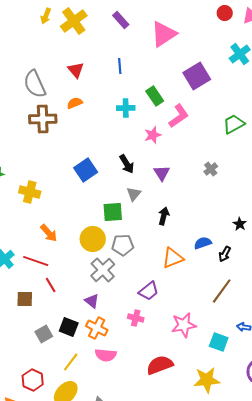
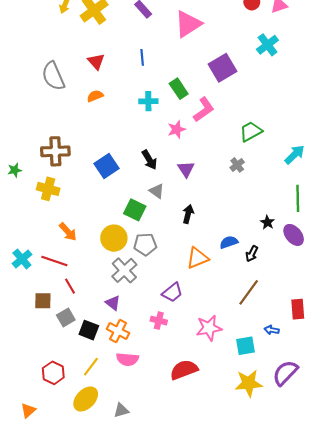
brown cross: (43, 119) -> (55, 151), moved
green trapezoid: (234, 124) -> (251, 131), moved
gray triangle: (134, 194) -> (157, 191), turned -35
green square: (113, 212) -> (135, 210), turned 30
gray square: (44, 334) -> (66, 317), moved
cyan square: (219, 342) -> (246, 346), turned -30
red hexagon: (33, 380) -> (53, 373), moved
yellow star: (207, 380) -> (249, 383), moved

